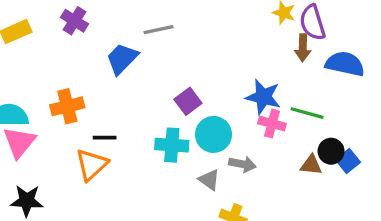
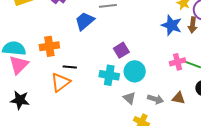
blue star: (263, 97) -> (172, 25), moved
pink cross: (272, 124) -> (178, 62), moved, turned -35
gray arrow: (242, 164) -> (155, 99), moved
brown triangle: (311, 165) -> (179, 98), moved

